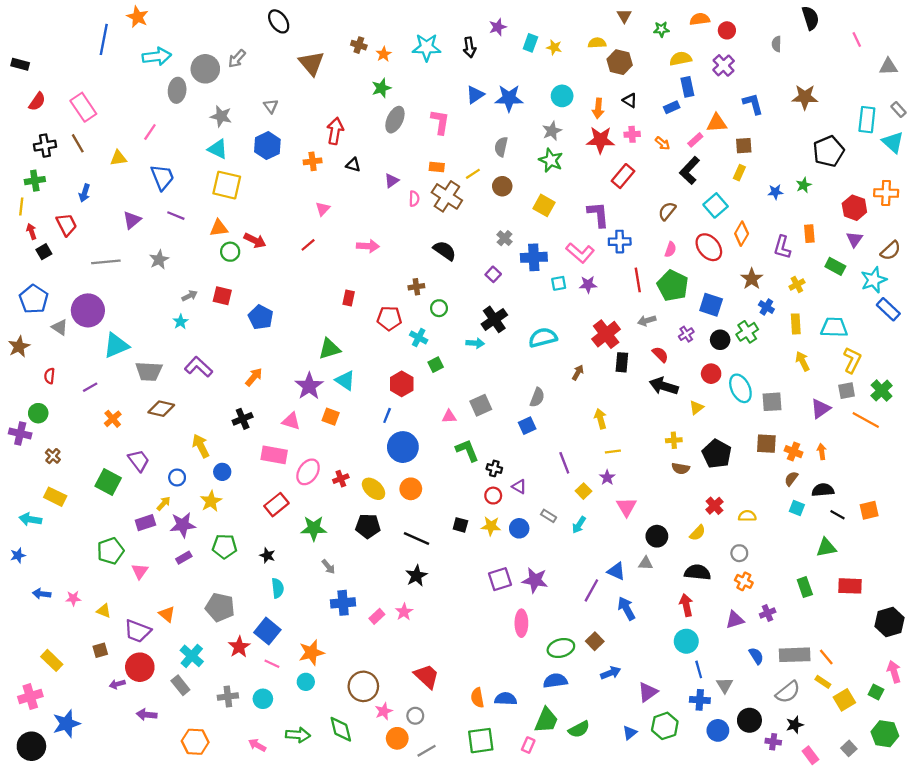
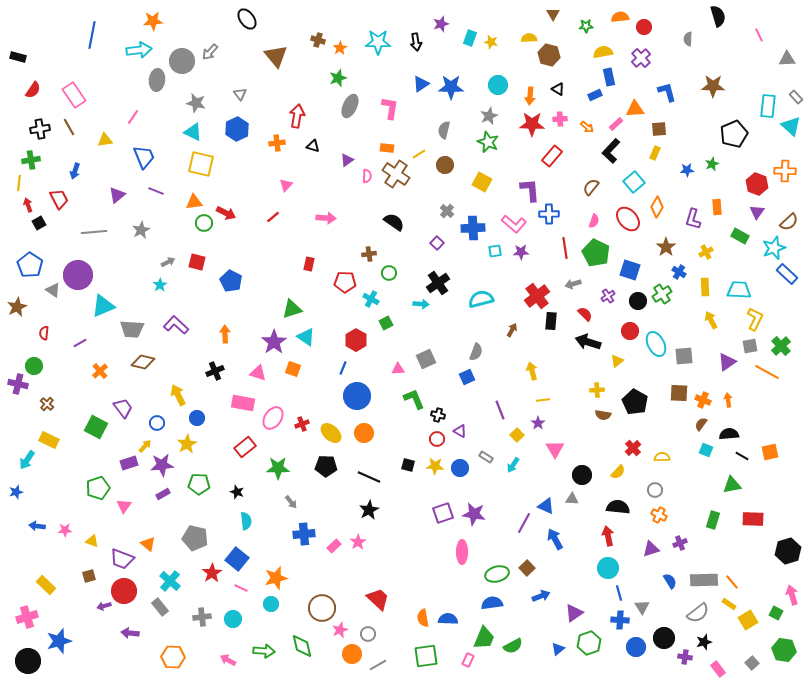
orange star: (138, 17) -> (153, 21), moved, turned -30
orange arrow: (254, 377) -> (225, 334), turned -42
cyan arrow: (30, 519) -> (27, 460), turned -66
green rectangle: (805, 587) -> (713, 520), turned 36

